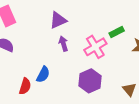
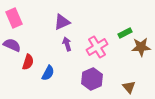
green rectangle: (117, 32) -> (125, 33), moved
red semicircle: (25, 86) -> (28, 62), moved

